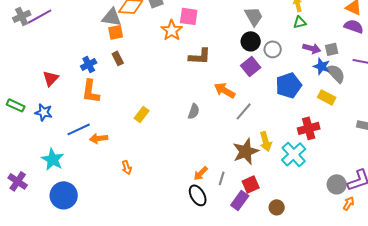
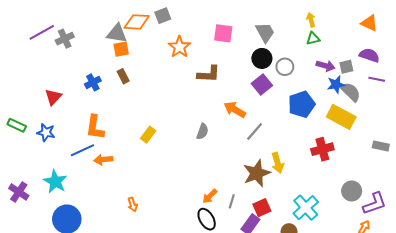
gray cross: (22, 16) -> (65, 39), moved
pink square: (189, 16) -> (223, 33), moved
purple semicircle: (354, 26) -> (369, 55), moved
blue star: (322, 66) -> (336, 85), turned -30
orange L-shape: (91, 91) -> (95, 127), moved
yellow rectangle: (327, 97) -> (341, 117), size x1.5
cyan cross: (294, 154) -> (306, 208), moved
orange arrow: (127, 167) -> (133, 205), moved
purple cross: (18, 181) -> (19, 192), moved
gray circle: (337, 184) -> (352, 191), moved

